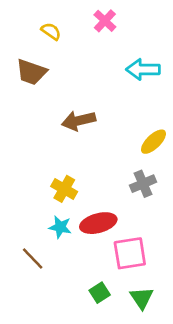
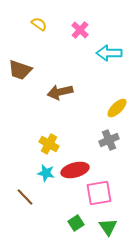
pink cross: (105, 21) -> (80, 30), moved
brown trapezoid: (31, 72) -> (20, 70), moved

